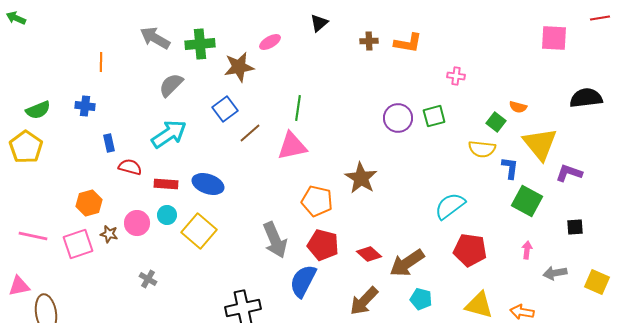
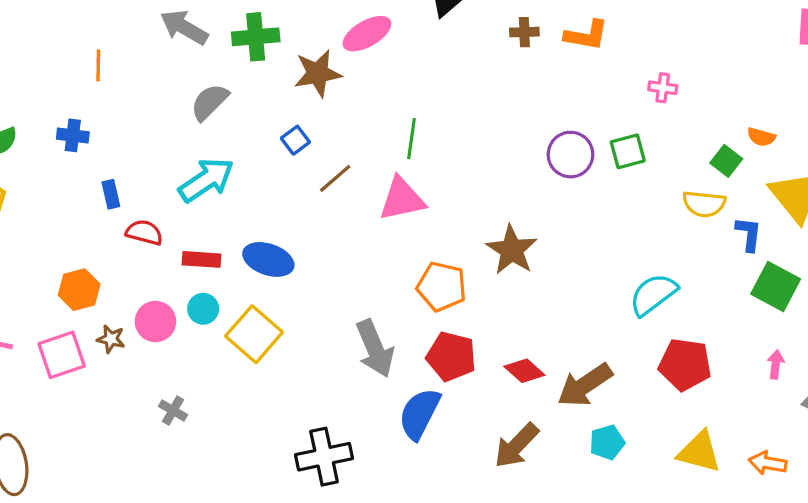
pink ellipse: (270, 42) -> (367, 34), size x1.4
blue square: (225, 109) -> (295, 140), size x0.7
cyan pentagon: (421, 299) -> (607, 442), turned -30

